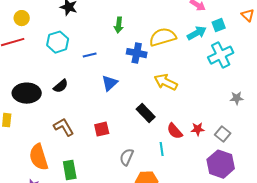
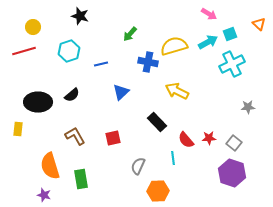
green arrow: (119, 25) -> (130, 34), turned 35

